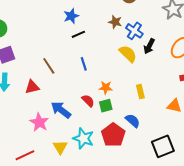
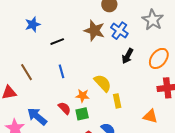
blue star: (71, 16) -> (33, 24), moved
brown star: (115, 22) -> (94, 31), size x1.5
blue cross: (134, 31) -> (119, 31), moved
yellow semicircle: (128, 54) -> (103, 83), moved

